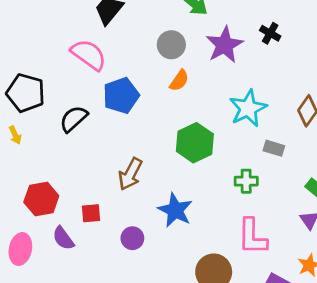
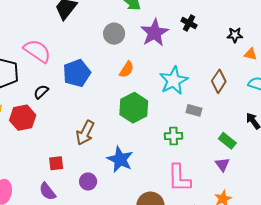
pink semicircle: (89, 55) -> (37, 51), moved
orange semicircle: (179, 80) -> (127, 69), moved
black semicircle: (74, 119) -> (41, 92), size x0.7
red hexagon: (41, 199) -> (23, 118), moved
purple semicircle: (63, 238) -> (47, 191), moved

